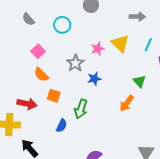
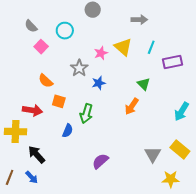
pink square: (38, 51) -> (41, 47), moved

